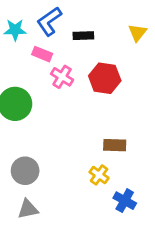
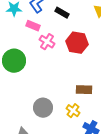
black rectangle: (83, 36) -> (62, 13), turned 32
gray circle: (25, 171) -> (43, 108), moved

